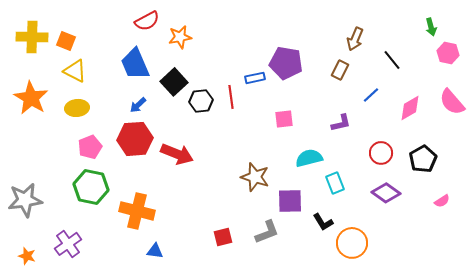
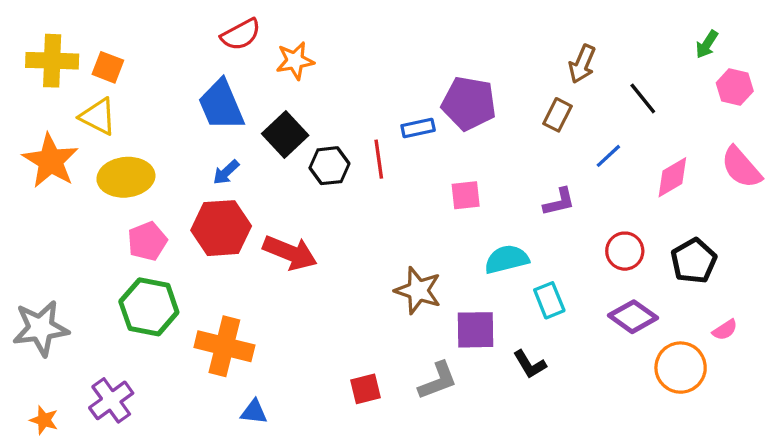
green arrow: (431, 27) -> (707, 44), turned 48
yellow triangle: (75, 71) -> (98, 117), moved
yellow ellipse: (77, 108) -> (126, 177), size x1.4
orange circle: (352, 243) -> (681, 368), moved

